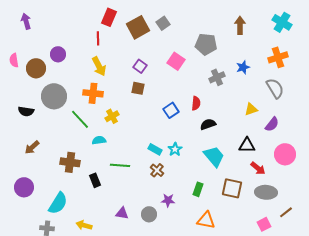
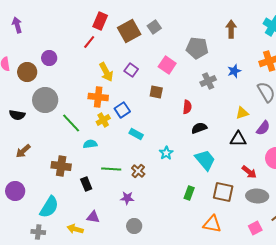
red line: (98, 38) -> (89, 42), turned 40
yellow arrow: (99, 66) -> (106, 72), moved
brown square: (138, 88) -> (156, 92), moved
orange cross: (93, 93) -> (98, 97), moved
blue square: (171, 110) -> (122, 110), moved
black triangle: (247, 145) -> (238, 139), moved
cyan rectangle: (155, 149) -> (136, 134), moved
brown cross: (157, 170) -> (138, 171), moved
purple star: (168, 200) -> (127, 198), moved
purple triangle: (122, 213) -> (93, 217), moved
gray circle: (149, 214) -> (134, 226), moved
orange triangle: (206, 220) -> (212, 224), moved

